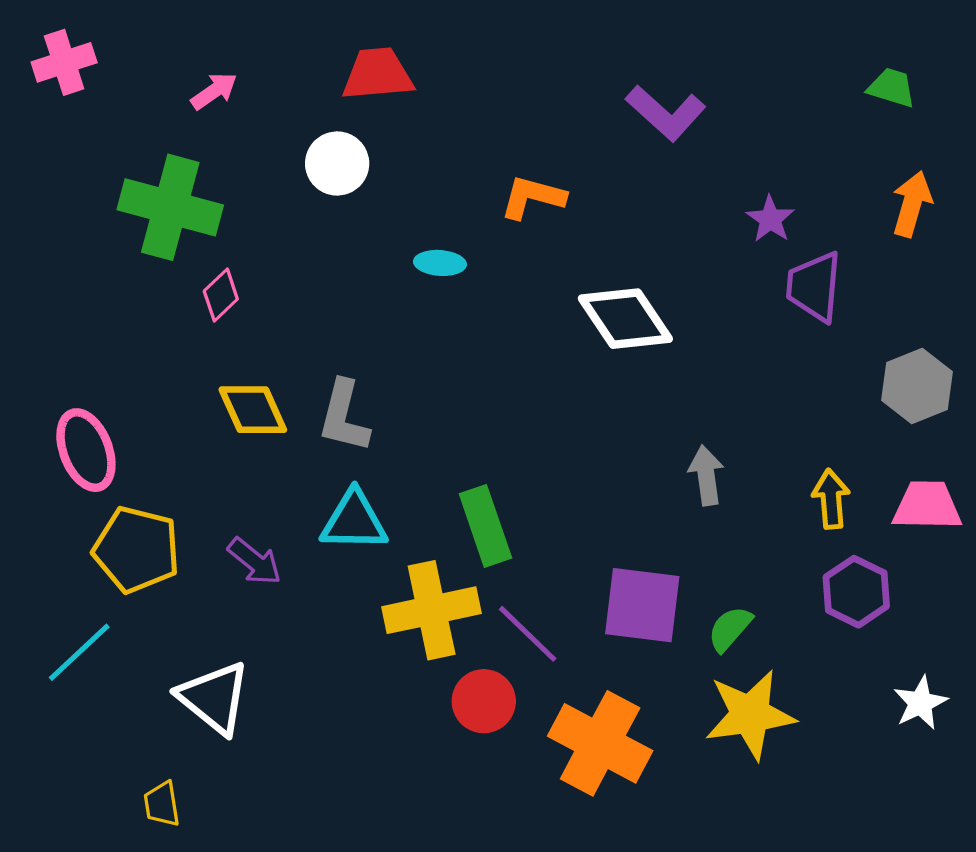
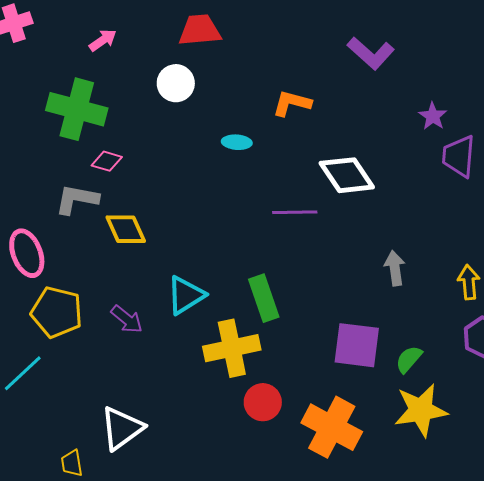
pink diamond: (221, 295) -> (107, 161), turned 60
gray L-shape: (344, 416) -> (77, 199), moved, turned 87
cyan triangle: (354, 521) -> (186, 295), turned -33
purple line: (528, 634) -> (295, 212), moved, turned -45
white triangle: (214, 698) -> (122, 428), moved, turned 45

